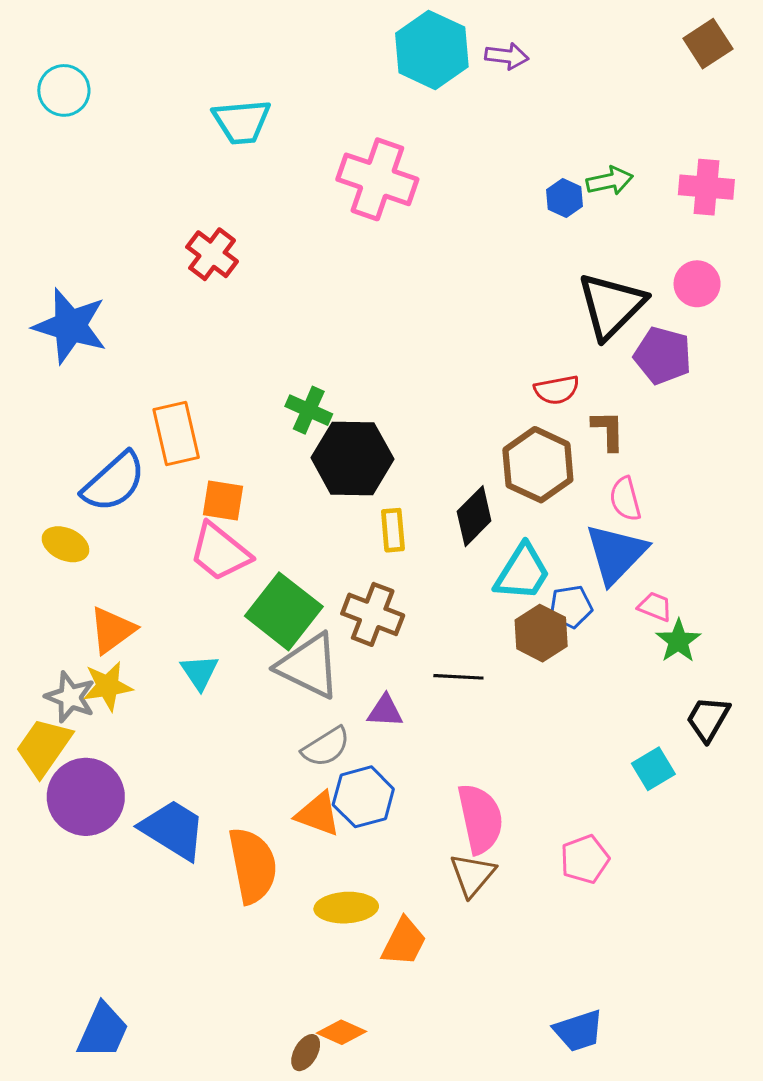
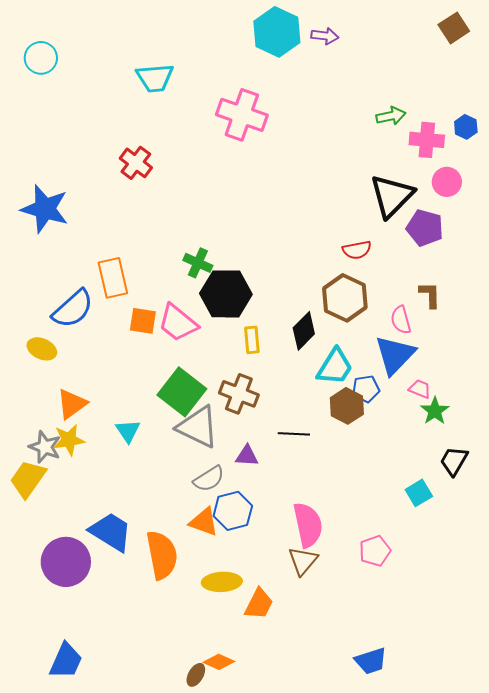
pink cross: (706, 187) -> (427, 140), moved
blue hexagon: (564, 198) -> (466, 127), moved
brown L-shape: (608, 430) -> (430, 295), moved
pink trapezoid: (220, 552) -> (178, 323), moved
purple circle: (86, 797) -> (66, 562), moved

